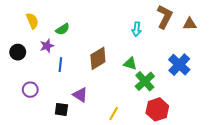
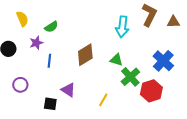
cyan arrow: (137, 29) -> (122, 27), size x1.5
red hexagon: (157, 109) -> (151, 91), moved
yellow line: (114, 114) -> (103, 100), moved

